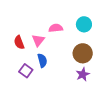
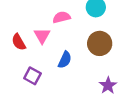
blue semicircle: (42, 60) -> (65, 60), moved, turned 48
purple star: (83, 74) -> (108, 85), moved

